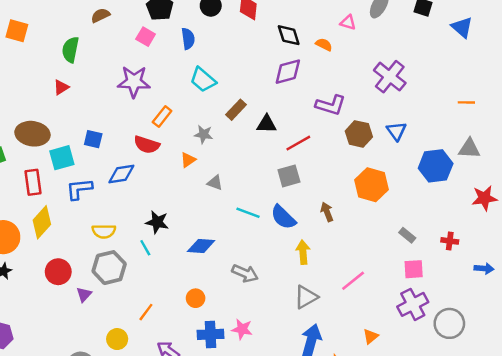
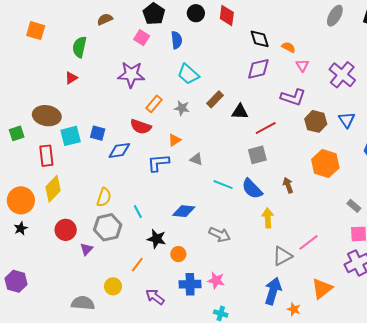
pink triangle: (348, 22) -> (302, 65), moved, turned 40
gray star: (204, 134) -> (182, 108), moved
blue square: (93, 139) -> (98, 133), moved
blue L-shape: (79, 189) -> (158, 163), moved
black star: (157, 222) -> (157, 239), moved
yellow semicircle: (104, 231) -> (104, 197), turned -72
gray triangle: (306, 297) -> (282, 256), moved
orange triangle: (371, 336) -> (322, 289), size x1.6

